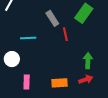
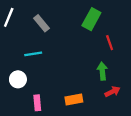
gray rectangle: (52, 18) -> (41, 23), moved
red line: (65, 34) -> (110, 43), moved
red arrow: (86, 79) -> (112, 92), moved

